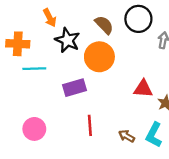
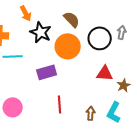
black circle: (138, 19) -> (100, 38), moved
brown arrow: (127, 136) -> (91, 113), turned 64

